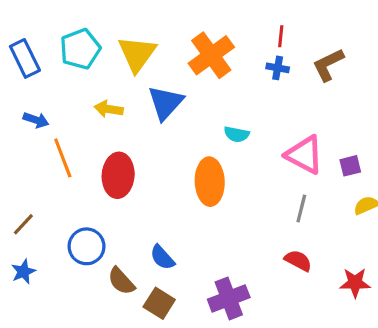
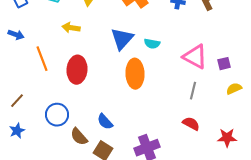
blue triangle: (165, 103) -> (122, 39), moved
blue arrow: (36, 120) -> (16, 35), moved

